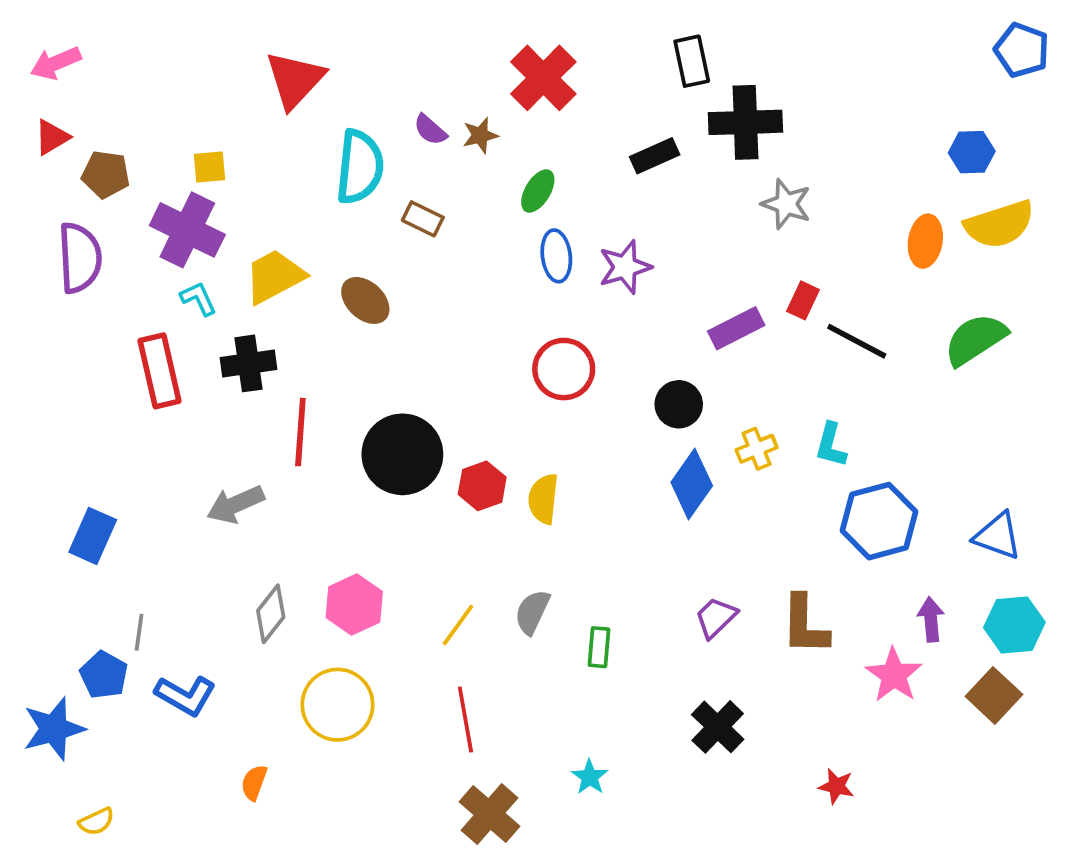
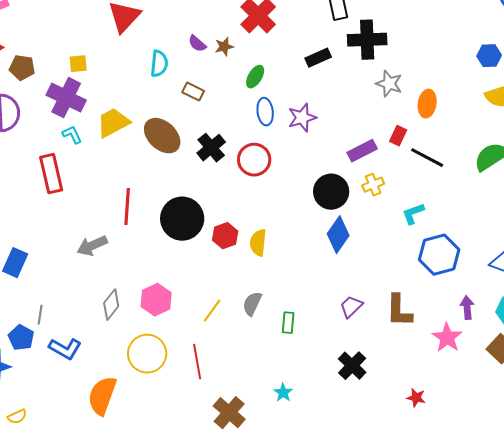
cyan semicircle: (360, 167) -> (159, 64), size x0.7
orange ellipse: (925, 241) -> (427, 104), moved
brown ellipse: (365, 300) -> (162, 136), size x1.4
black cross: (248, 363) -> (211, 148), moved, turned -32
red circle: (564, 369) -> (254, 160), moved
black circle: (679, 404) -> (331, 192), size x1.4
cyan L-shape: (831, 445) -> (413, 214), turned 55
yellow cross: (757, 449) -> (373, 185), moved
red line: (465, 720) -> (197, 362), moved
orange semicircle: (254, 783) -> (102, 396), size x2.0

